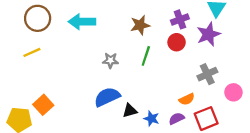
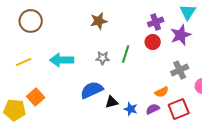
cyan arrow: (82, 22) -> (62, 60), moved
brown star: (140, 25) -> (99, 21), moved
yellow line: (32, 52) -> (24, 62), moved
gray star: (110, 60) -> (103, 58), moved

